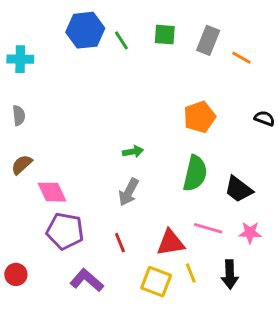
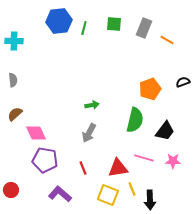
green line: (121, 40) -> (84, 28), turned 48
orange pentagon: (199, 117) -> (150, 89), moved
black semicircle: (264, 118) -> (183, 82), turned -40
black trapezoid: (238, 189) -> (165, 131), turned -90
black arrow: (230, 274) -> (150, 200), moved

